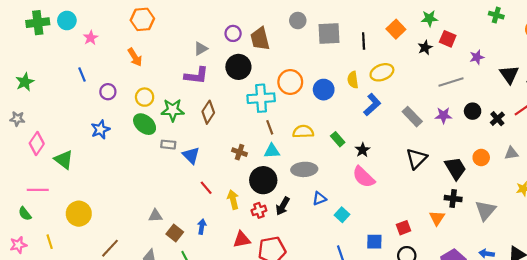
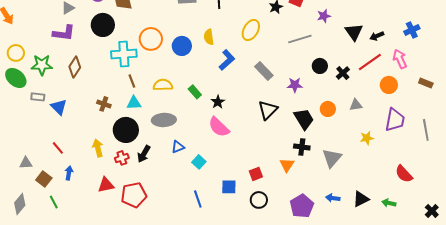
yellow ellipse: (382, 72) -> (251, 30), moved, turned -40
purple star: (443, 115) -> (295, 85), moved
red line: (206, 188) -> (58, 148), moved

